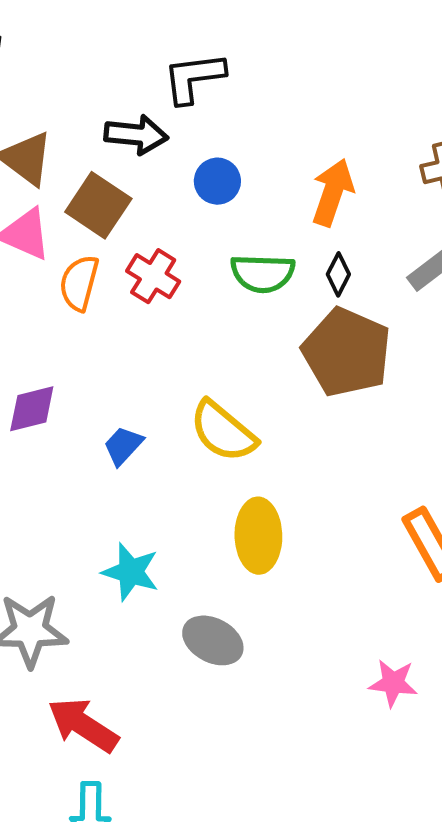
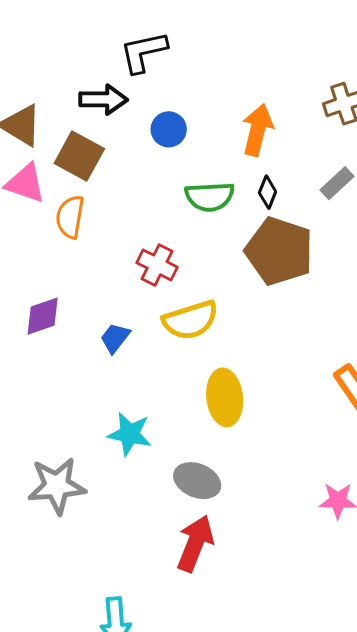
red cross: (153, 276) -> (157, 265), moved
yellow semicircle: (223, 431) -> (190, 320), turned -52
red arrow: (83, 725) -> (195, 543), moved, turned 84

